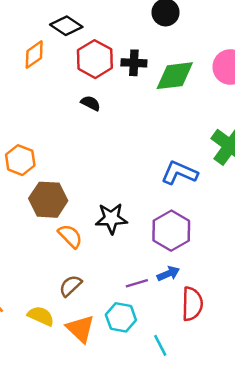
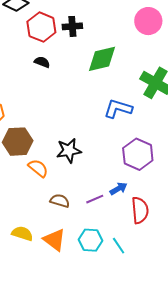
green diamond: (175, 76) -> (102, 59), moved
purple hexagon: (171, 231) -> (138, 154), moved
brown semicircle: (70, 286) -> (60, 201), moved, turned 66
cyan hexagon: (121, 317) -> (90, 240), moved

